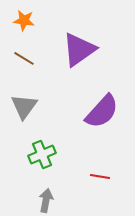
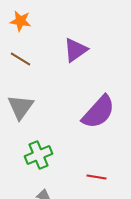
purple triangle: (79, 49) -> (76, 50), size x0.7

